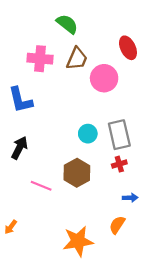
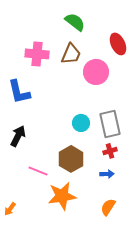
green semicircle: (67, 24) -> (75, 22), moved
blue arrow: (130, 198) -> (107, 174), moved
orange star: (78, 241) -> (62, 196), moved

